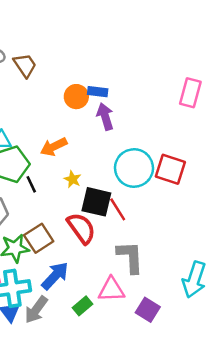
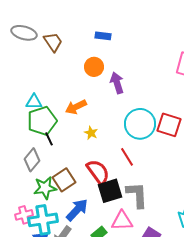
blue rectangle: (98, 92) -> (103, 36), moved
black line: (31, 184) -> (49, 139), moved
black square: (96, 202) -> (110, 191), moved, turned -30

